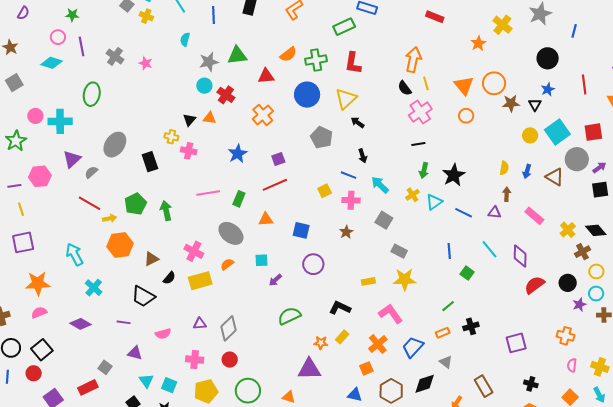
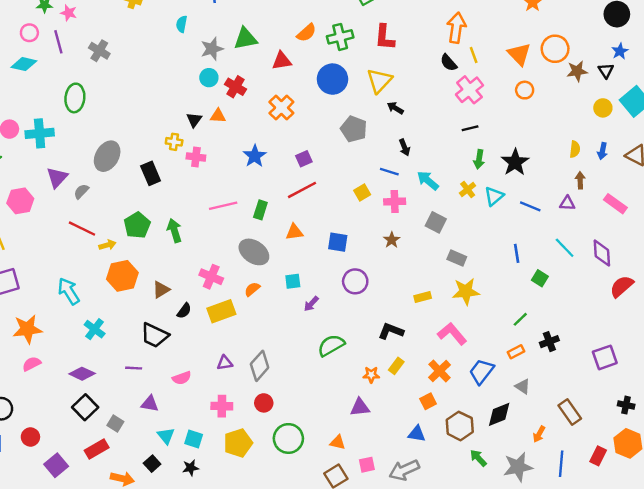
pink star: (146, 63) -> (69, 13), moved
black square: (42, 350) -> (85, 407), moved
purple triangle: (309, 369) -> (360, 407), size x0.7

